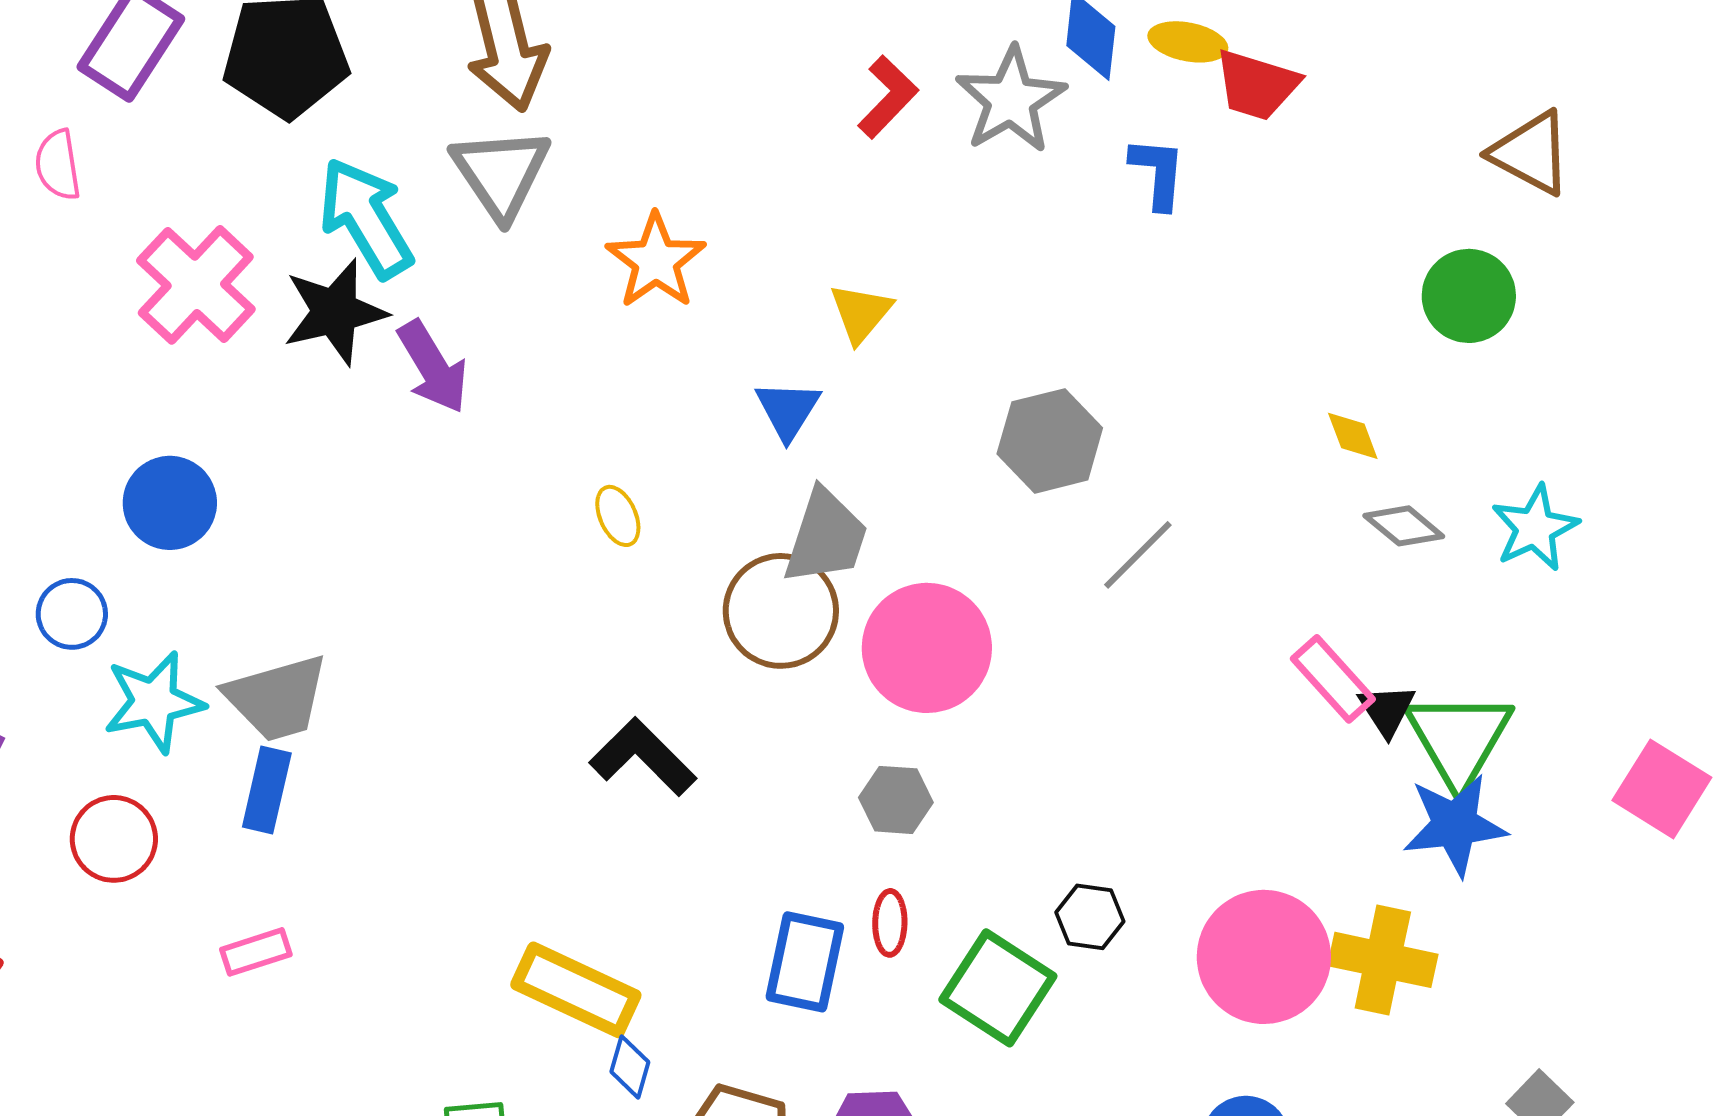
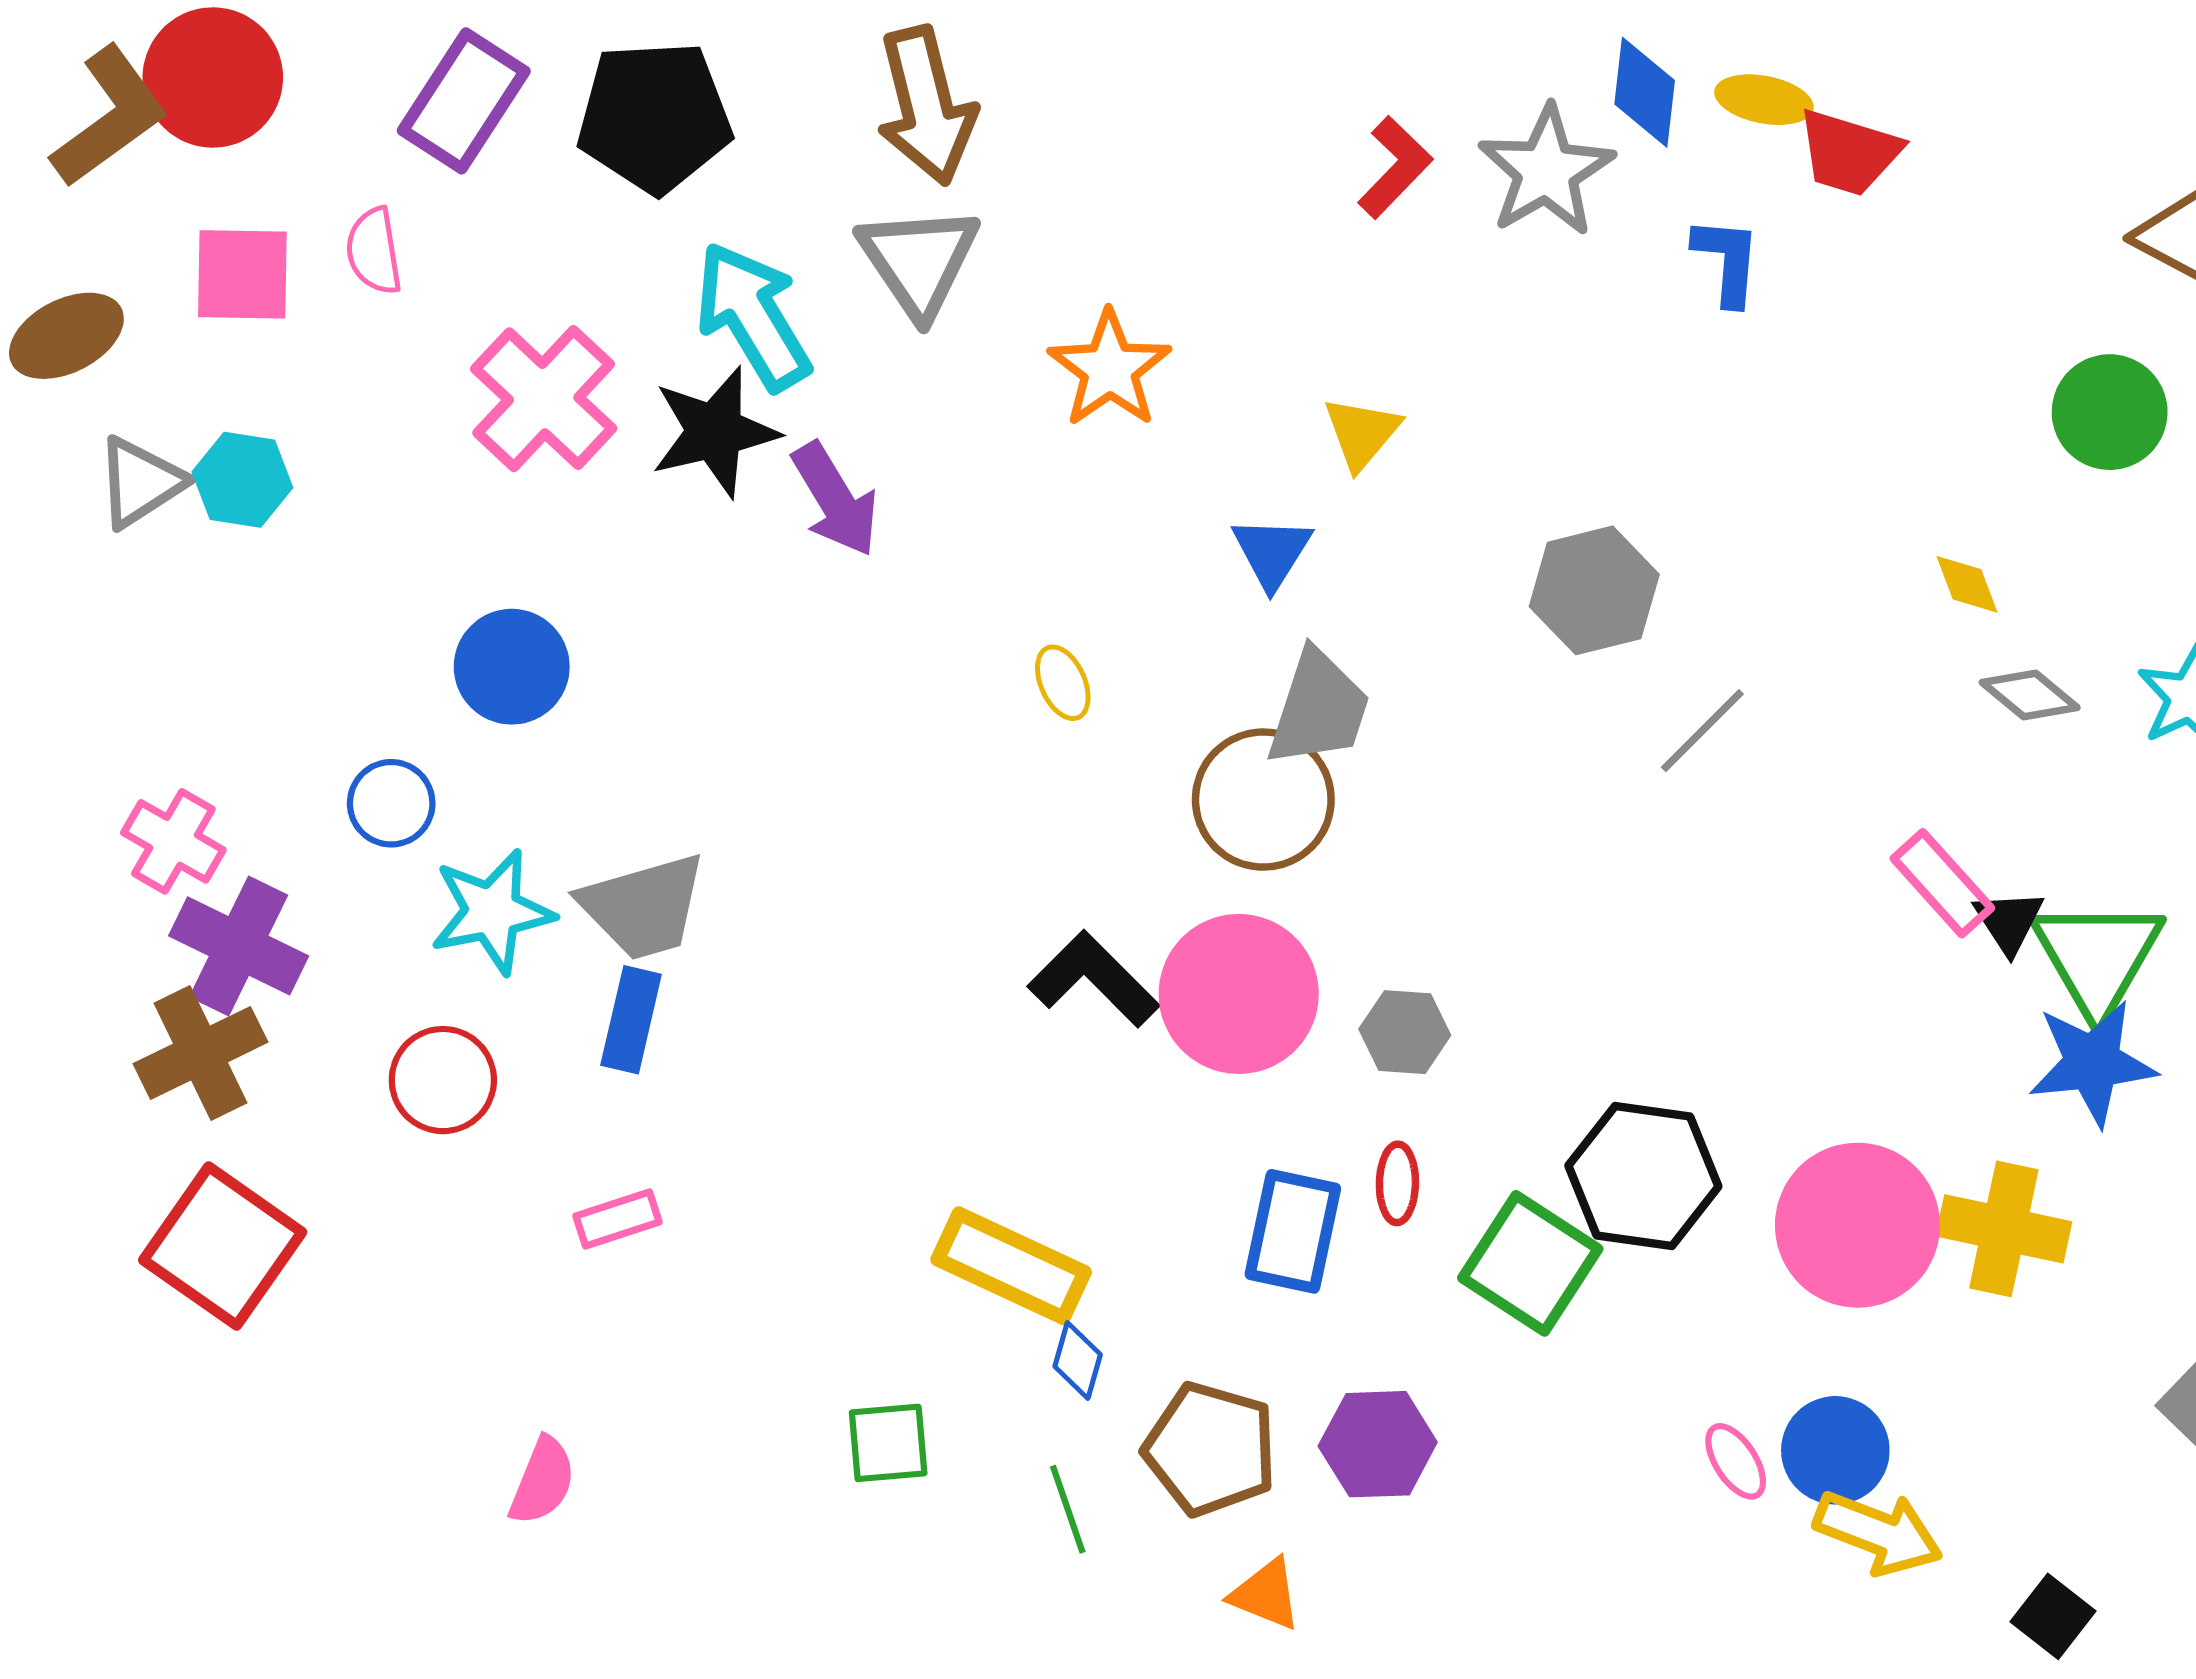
pink circle: (927, 648) -> (1239, 994), moved
black hexagon: (1090, 917) -> (1643, 1176), size x1.8

